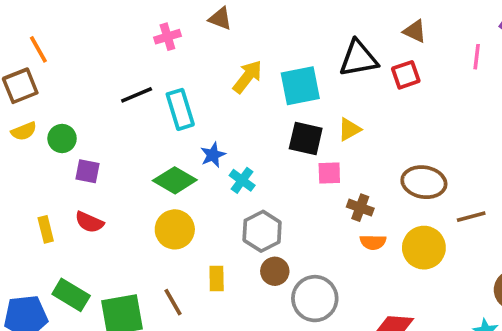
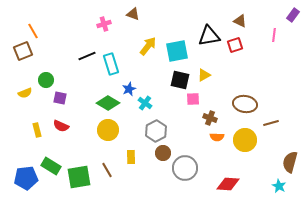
yellow semicircle: (24, 131) -> (25, 93), moved

